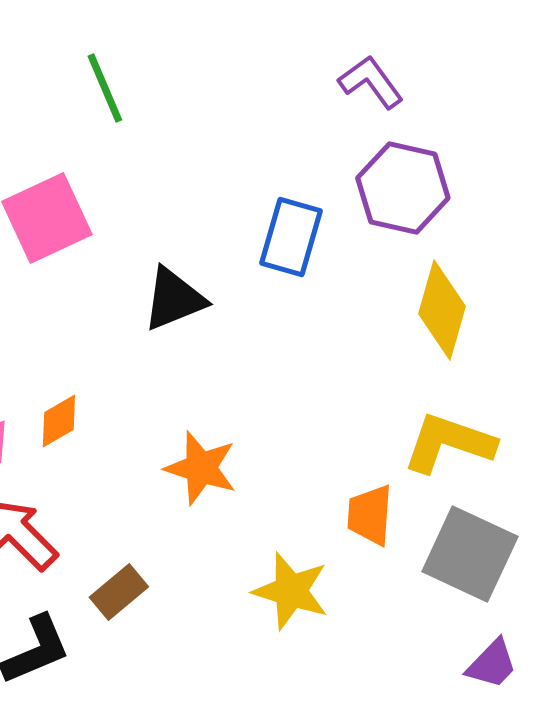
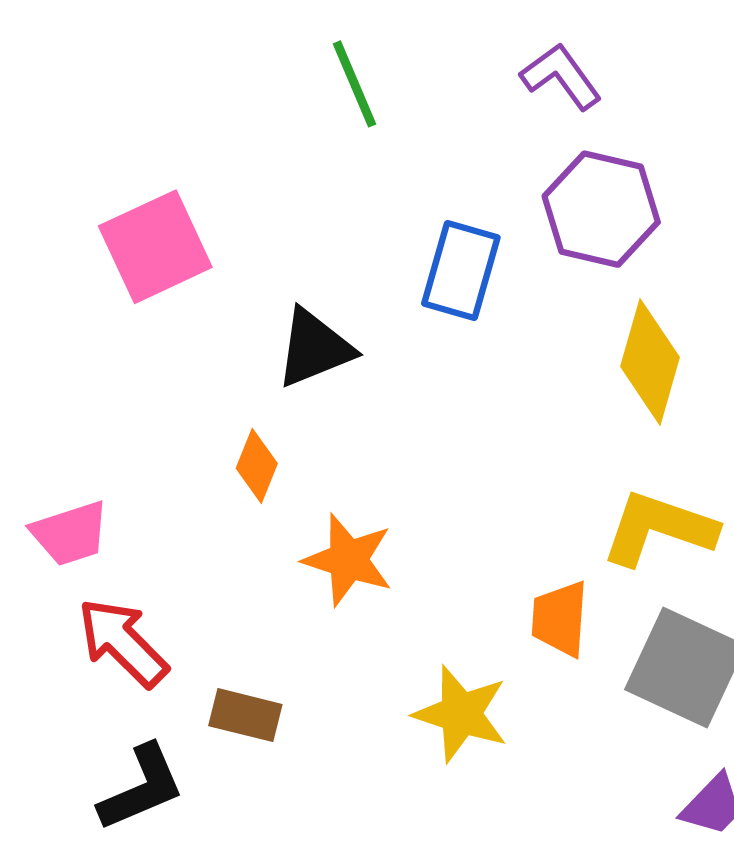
green line: (105, 88) -> (354, 84), moved
orange diamond: (59, 421) -> (257, 466), moved, turned -38
brown rectangle: (119, 592) -> (245, 715), turned 54

